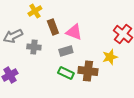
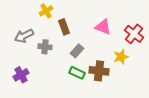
pink triangle: (74, 32) -> (103, 27), moved
gray rectangle: (66, 51) -> (77, 51), turned -32

